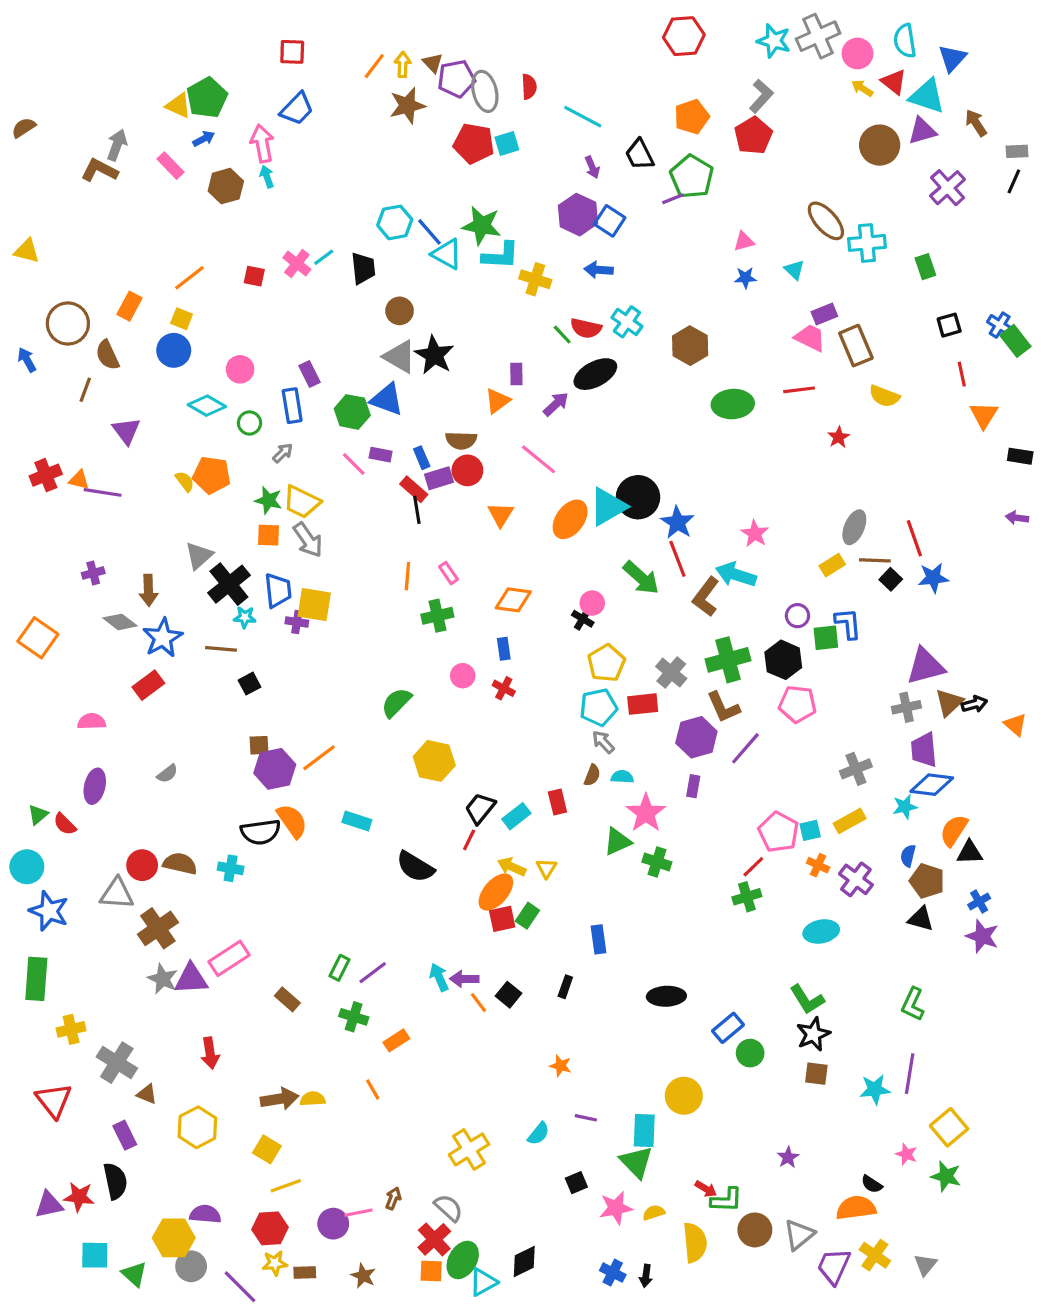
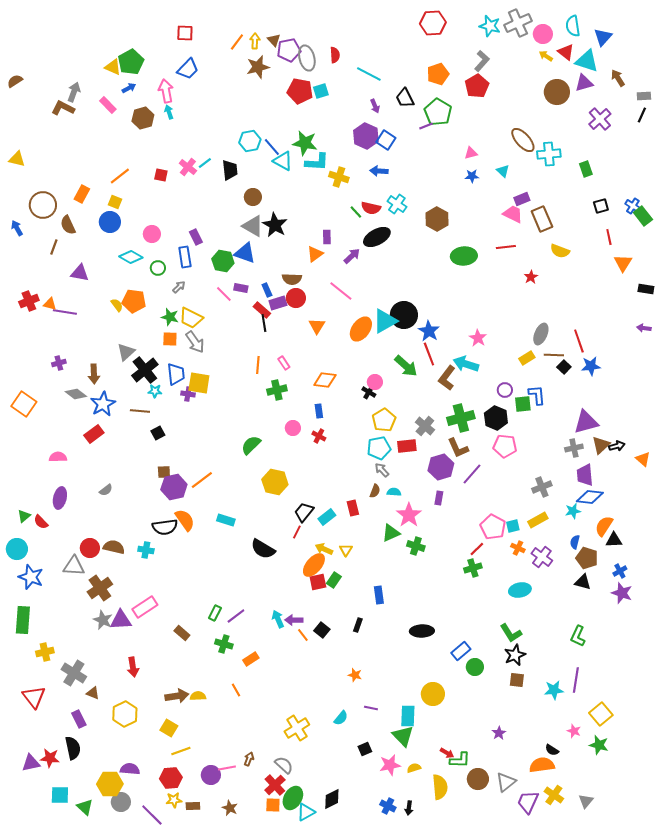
purple triangle: (126, 431) -> (80, 273), turned -42

